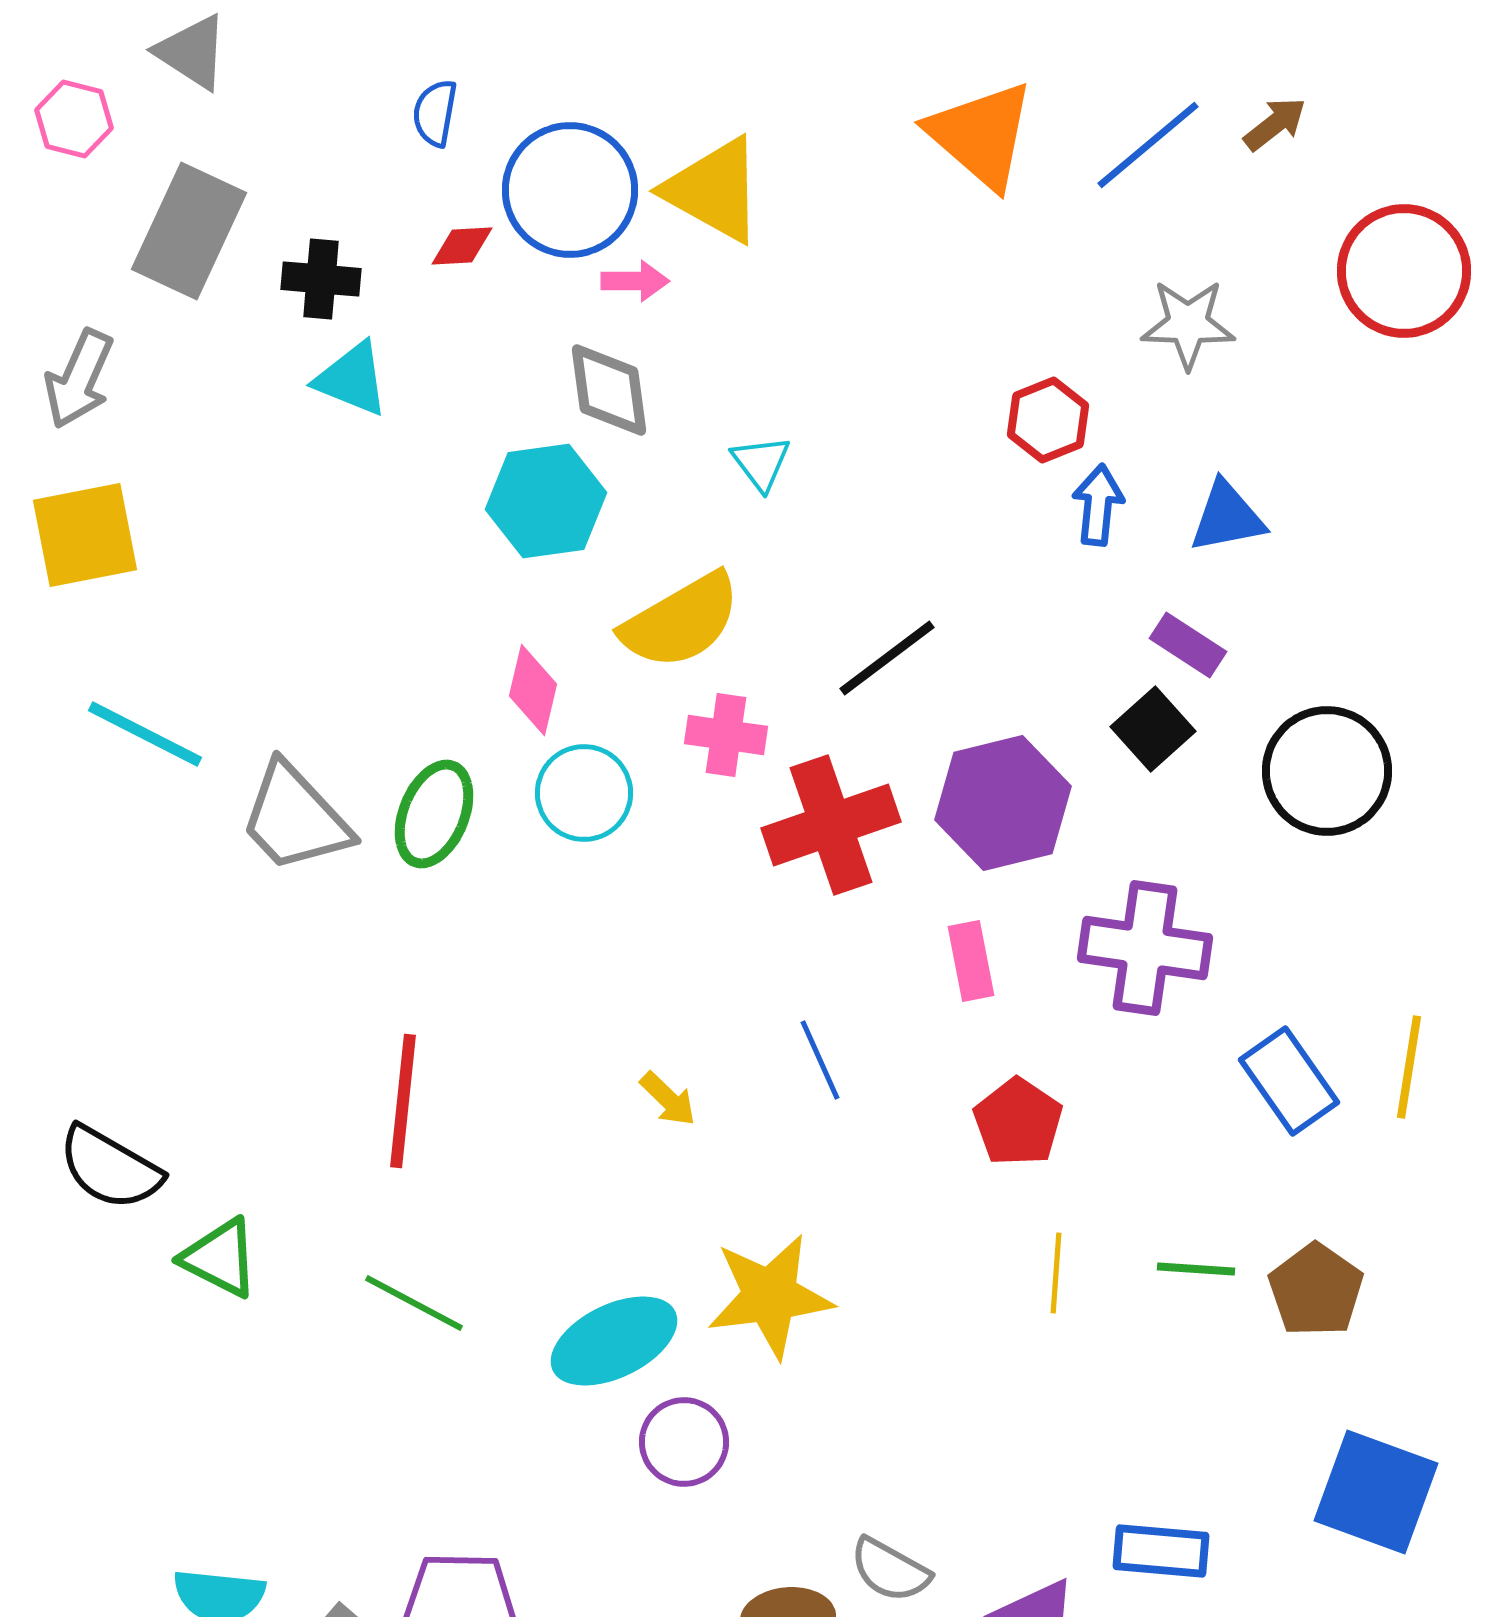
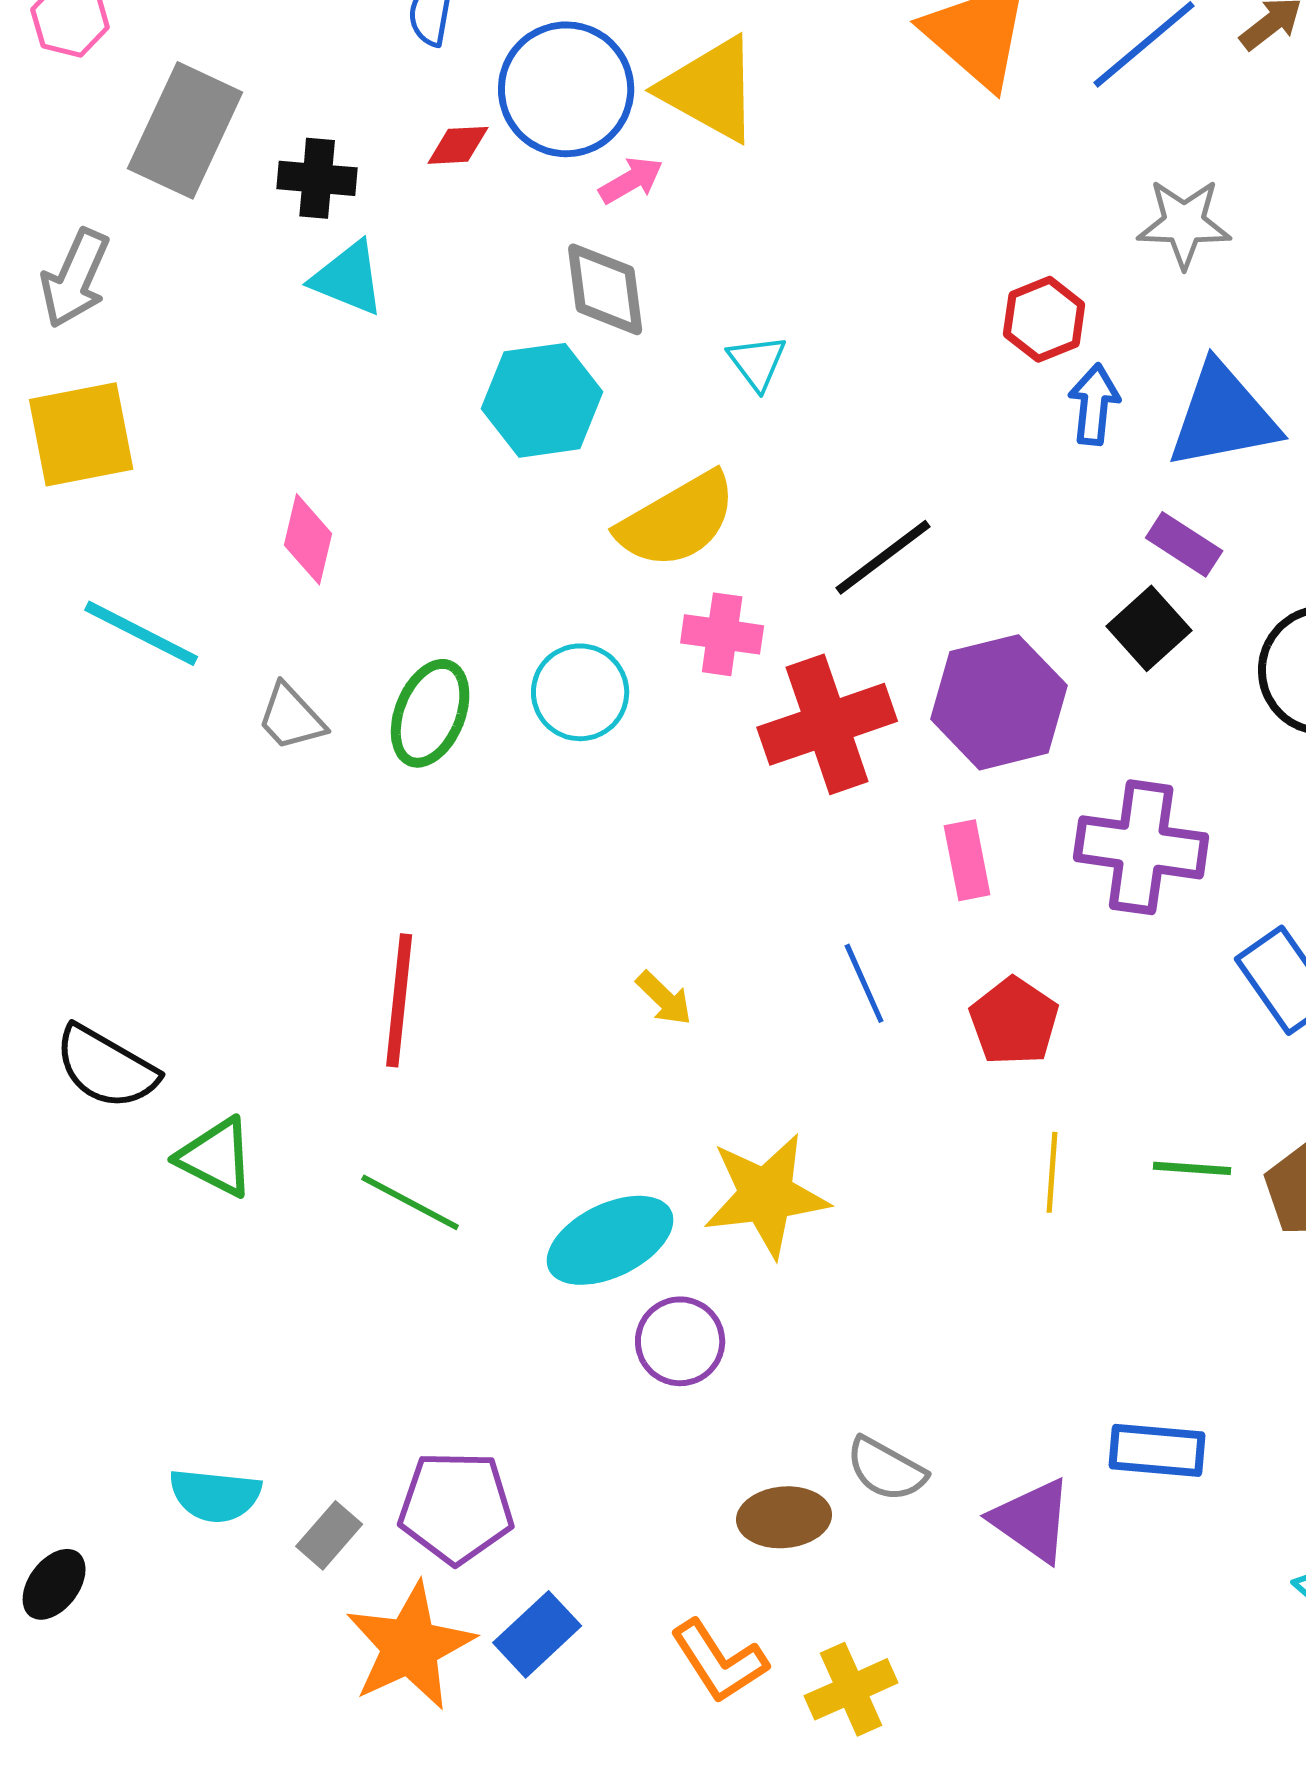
pink arrow: (635, 281) -> (631, 180), turned -30
blue triangle: (1227, 517) -> (1223, 416), size x1.5
pink diamond: (533, 690) -> (308, 539), moved
gray trapezoid: (295, 818) -> (291, 717), size x0.6
blue line: (820, 1060) -> (864, 983), moved

